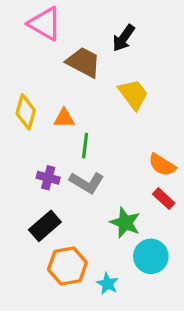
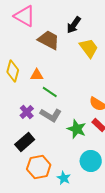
yellow trapezoid: (133, 94) -> (89, 48), moved
green line: (85, 146) -> (50, 92), turned -63
purple cross: (48, 178) -> (27, 112), turned 32
green star: (125, 223) -> (77, 129), moved

